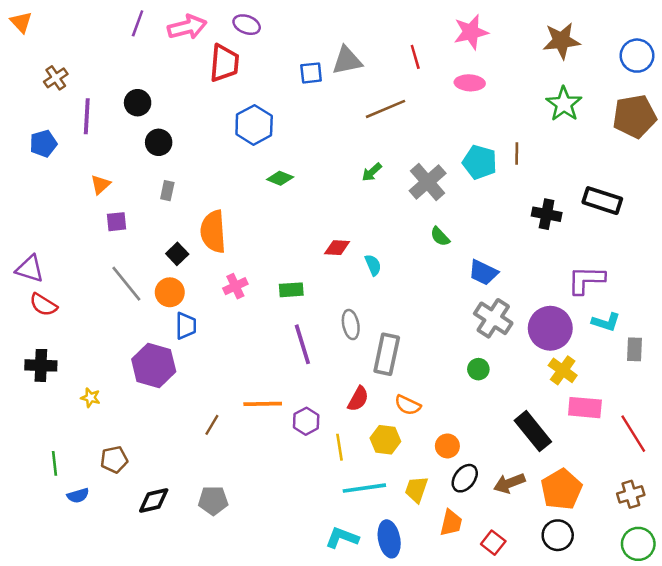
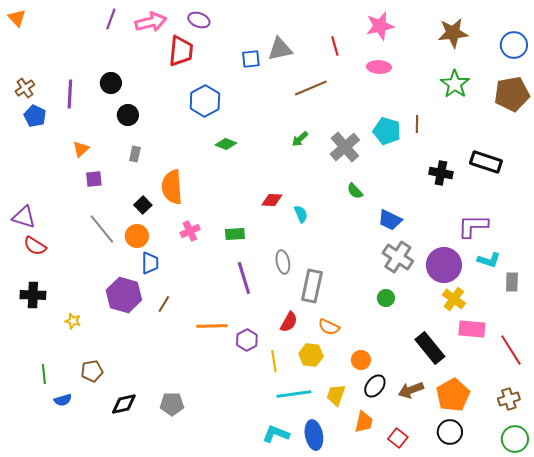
brown cross: (56, 78) -> (25, 88), moved
blue pentagon: (43, 144) -> (35, 116), turned -30
brown line: (212, 425) -> (164, 304), moved

